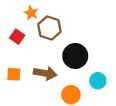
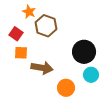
black circle: (75, 56) -> (84, 52), moved
orange square: (14, 74) -> (21, 53), moved

